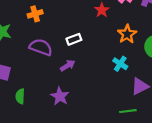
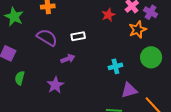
orange star: (127, 34) -> (138, 30), moved
cyan cross: (120, 64) -> (115, 66), turned 32

